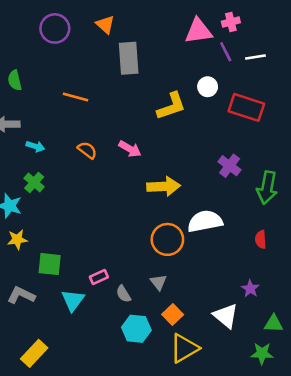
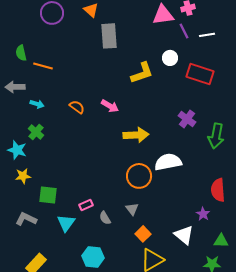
orange line: (76, 97) -> (43, 66), moved
red semicircle: (261, 239) -> (218, 190), moved, size x1.6
cyan hexagon: (136, 329) -> (93, 257), moved

